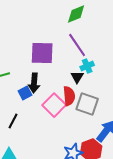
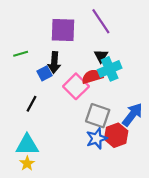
cyan cross: (87, 66) -> (110, 69), moved, size x1.5
red semicircle: (69, 96) -> (92, 77), turned -102
gray square: (87, 104) -> (98, 116), moved

